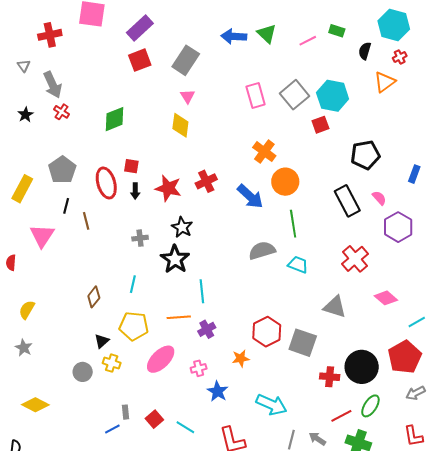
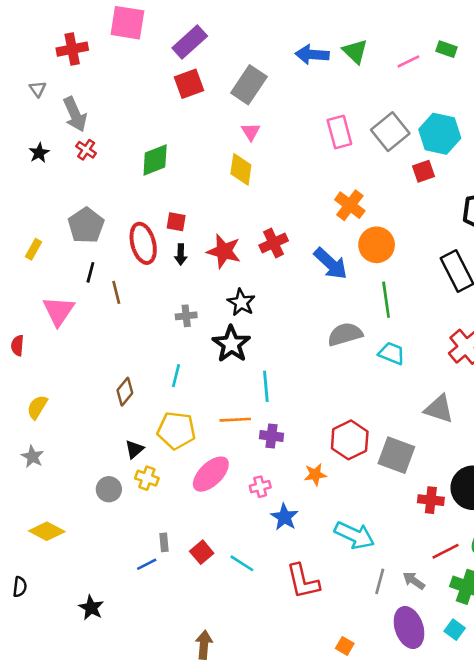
yellow rectangle: (22, 189) -> (33, 249), size x0.6
purple cross: (207, 329) -> (271, 436), turned 36

